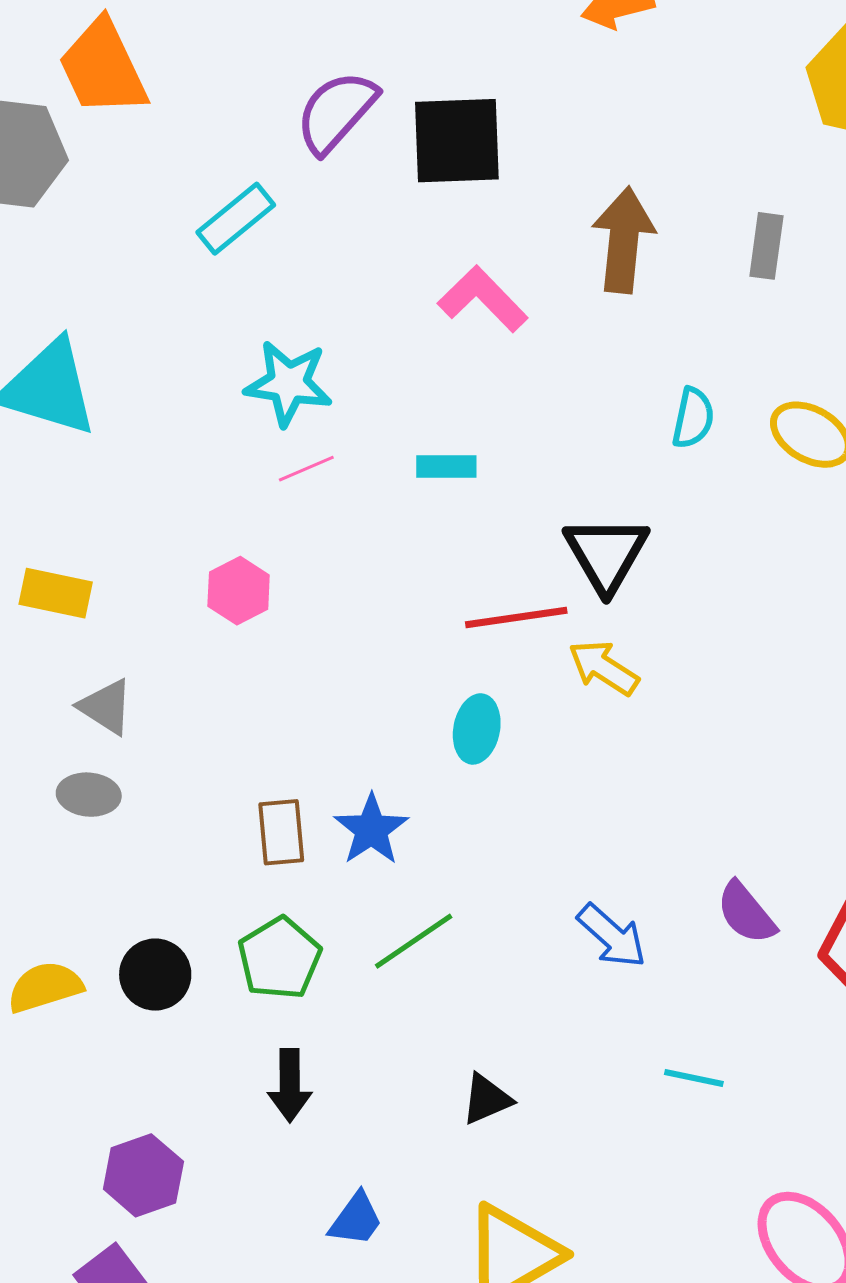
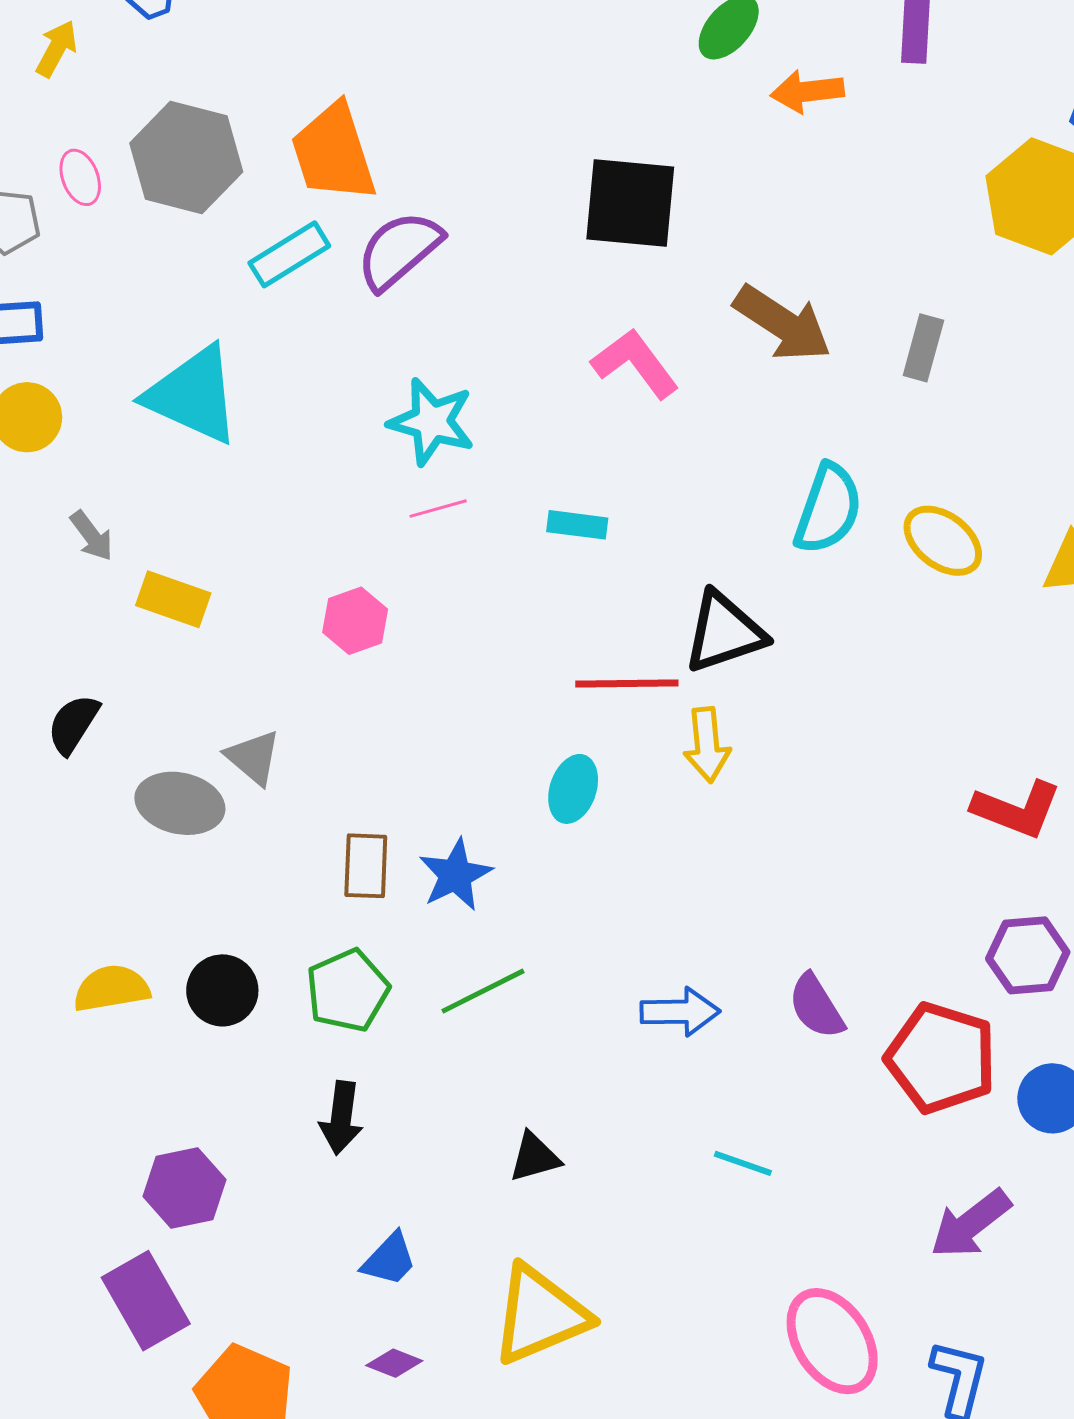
orange trapezoid: (103, 68) -> (333, 153), moved
purple semicircle: (336, 112) -> (399, 250), moved
cyan rectangle: (236, 219) -> (289, 254), moved
brown arrow: (624, 240) -> (783, 323), turned 110
cyan semicircle: (693, 418) -> (828, 509), size x1.5
black triangle: (606, 554) -> (724, 632), turned 34
yellow arrow: (604, 668) -> (707, 745), turned -136
gray triangle: (106, 707) -> (253, 757), moved
gray ellipse: (89, 795) -> (180, 803), size x1.4
blue arrow: (612, 936) -> (680, 1012), turned -50

